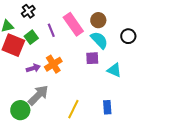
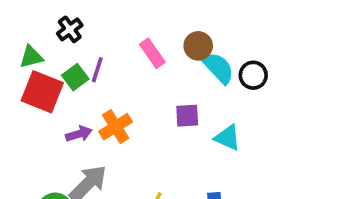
pink rectangle: (73, 24) -> (152, 53), size x0.7
purple line: (51, 30) -> (97, 70), moved, turned 40
cyan semicircle: (99, 40) -> (218, 68), moved

